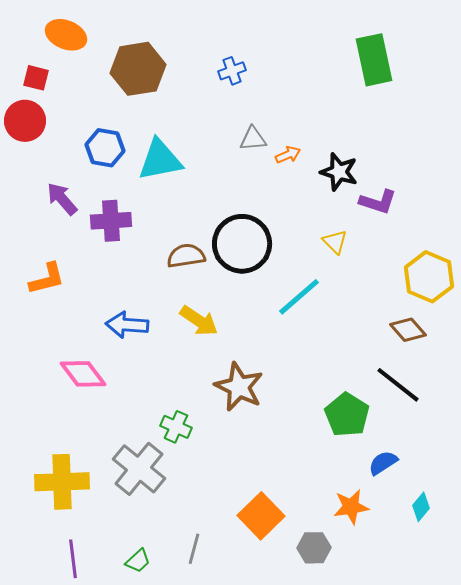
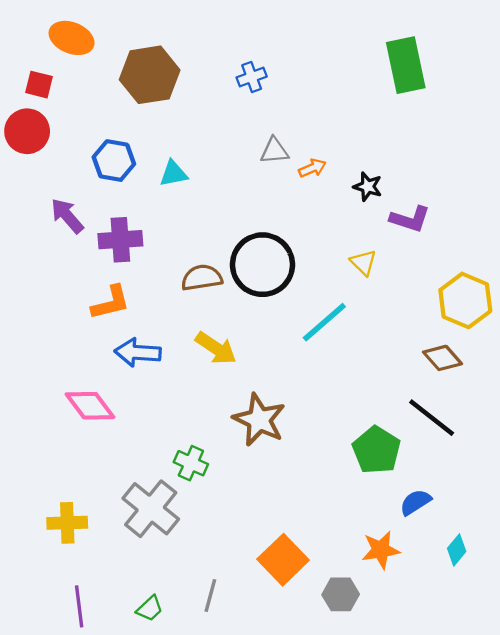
cyan triangle: (160, 160) -> (174, 174), size x0.6
black star: (339, 172) -> (368, 187), size x0.7
orange L-shape: (47, 279) -> (111, 303), moved
yellow cross: (62, 482) -> (67, 523), size x0.7

